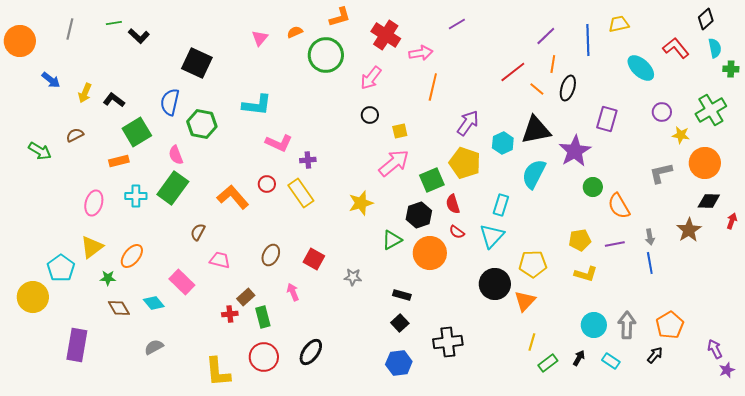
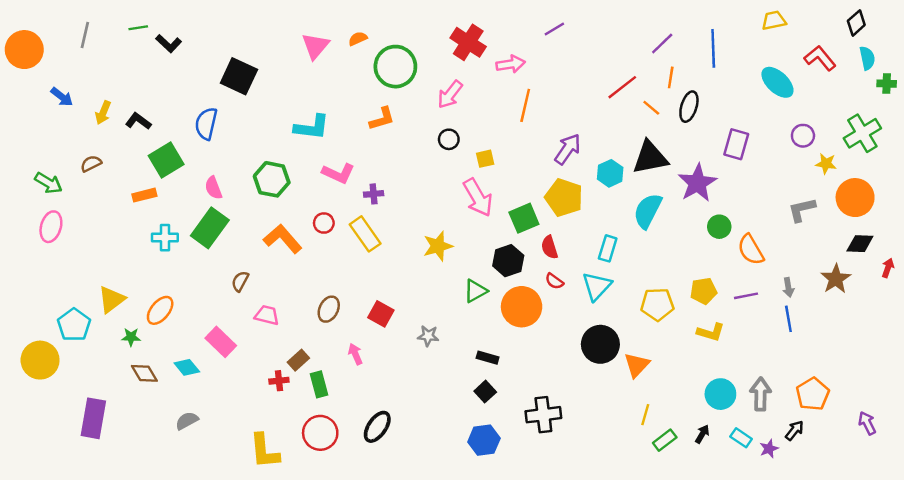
orange L-shape: (340, 17) -> (382, 119), moved
yellow trapezoid: (619, 24) -> (774, 20), moved
pink triangle: (260, 38) -> (315, 46), size x1.4
green hexagon: (202, 124) -> (272, 179), moved
pink arrow: (394, 163) -> (478, 198), turned 100
pink ellipse: (94, 203) -> (51, 227), moved
yellow pentagon: (533, 264) -> (657, 304), moved
purple star: (727, 370) -> (769, 449), moved

